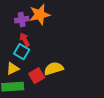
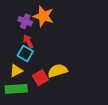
orange star: (40, 15) -> (43, 16), turned 30
purple cross: (22, 20) -> (25, 21), turned 32

